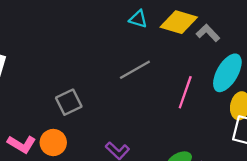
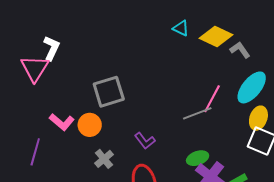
gray line: (135, 70) -> (197, 113), moved
gray square: (69, 102) -> (109, 92), size x1.4

